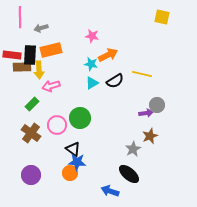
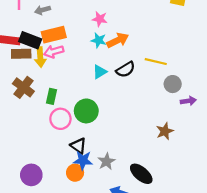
black rectangle: (30, 55) -> (30, 40), turned -72
cyan star: (91, 64) -> (99, 40), moved
pink arrow: (51, 86) -> (54, 52), moved
green rectangle: (32, 104) -> (51, 96), moved, turned -32
gray circle: (157, 105) -> (173, 84), moved
purple arrow: (146, 113) -> (188, 101), moved
brown cross: (31, 133) -> (23, 87), moved
gray star: (133, 149) -> (106, 161), moved

